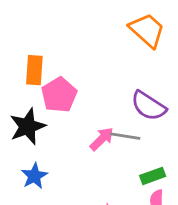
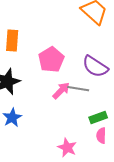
pink pentagon: (59, 95) -> (51, 60), moved

